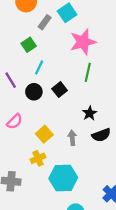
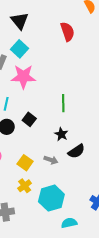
pink star: (83, 42) -> (23, 77), moved, turned 30
green line: (88, 72) -> (63, 103), moved
gray arrow: (72, 138) -> (51, 160), turned 128

